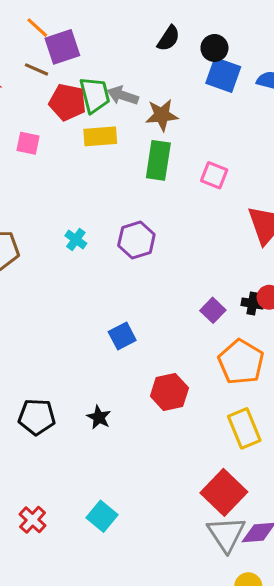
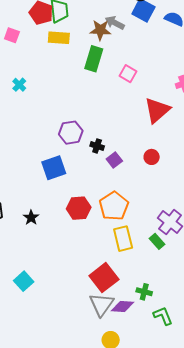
gray arrow: (123, 95) -> (115, 23), moved
cyan cross: (76, 240) -> (19, 85), moved
purple hexagon: (136, 240) -> (71, 133), moved
black cross: (253, 303) -> (97, 146), moved
blue square: (122, 336) -> (54, 168), size x1.4
orange pentagon: (241, 362) -> (114, 206), moved

